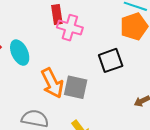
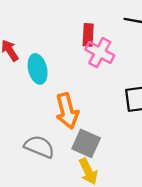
gray square: (76, 87) -> (86, 143), moved

